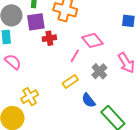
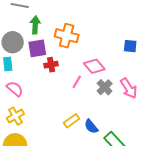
gray cross: (99, 71) -> (105, 87), moved
yellow rectangle: (70, 81) -> (72, 121), moved
yellow cross: (30, 97) -> (15, 116), moved

